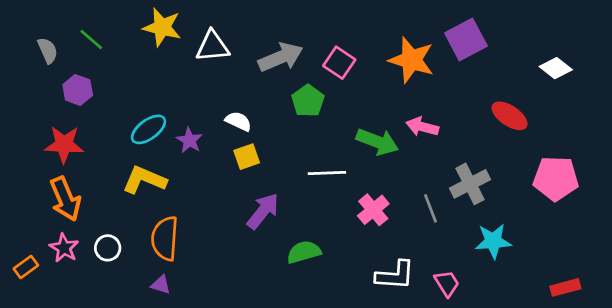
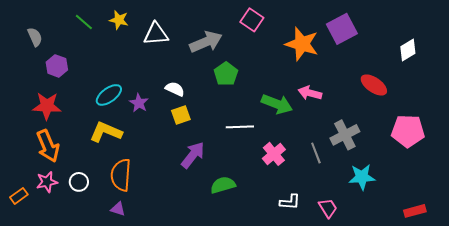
yellow star: (162, 27) -> (119, 20), size x0.7
green line: (91, 40) -> (84, 22), moved
pink square: (339, 63) -> (252, 20), moved
white diamond: (556, 68) -> (408, 50), turned -70
pink star: (64, 248) -> (47, 182), turned 30
white L-shape: (395, 275) -> (290, 202), size x0.7

